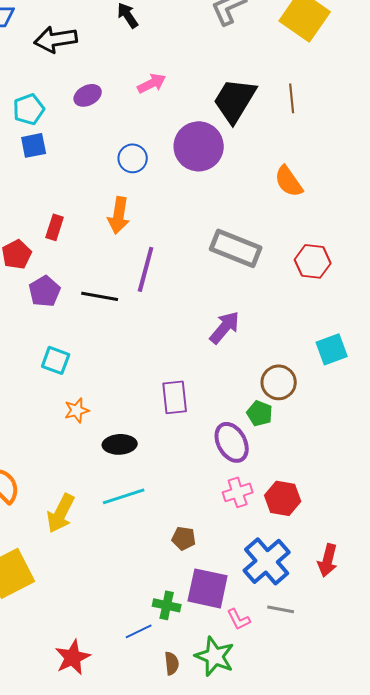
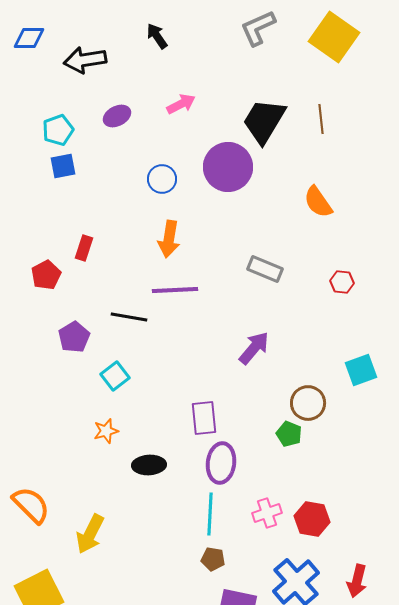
orange arrow: (119, 215) -> (169, 239), moved
gray rectangle: (236, 248) -> (265, 269), size x0.7
red hexagon: (313, 261) -> (342, 282), size x0.7
purple line: (146, 269) -> (175, 290), turned 72
purple pentagon: (45, 291) -> (74, 337), moved
cyan square: (56, 360) -> (115, 376), moved, turned 32
purple ellipse: (232, 442) -> (221, 463), moved, turned 36
cyan line: (124, 496) -> (210, 514), moved, turned -69

